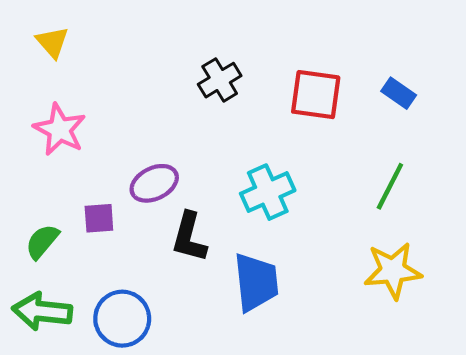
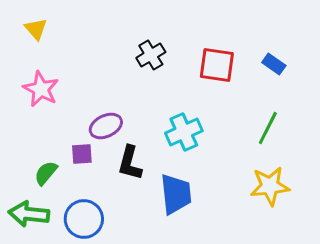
purple square: (99, 218) -> (82, 154), moved
green semicircle: (42, 242) -> (46, 173), moved

